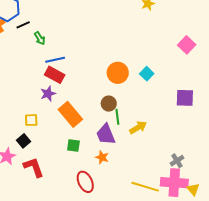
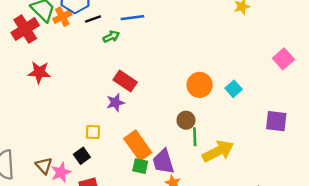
green arrow: (40, 38) -> (111, 37), turned -88
blue line: (55, 60) -> (132, 18), moved
orange rectangle: (70, 114) -> (138, 146), moved
yellow arrow: (138, 127) -> (218, 151), size x1.5
purple trapezoid: (106, 134) -> (163, 162), moved

